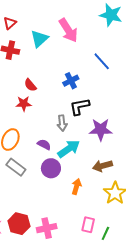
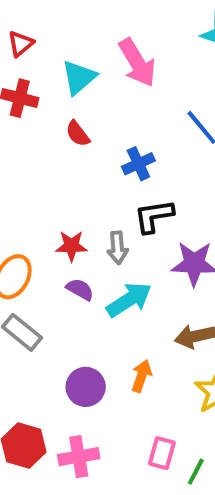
red semicircle: (30, 85) -> (78, 134), moved
red star: (24, 104) -> (71, 246), moved
purple circle: (51, 168) -> (86, 387), moved

